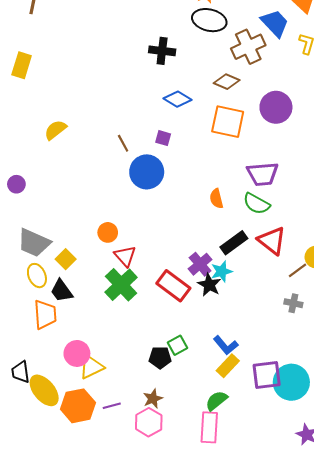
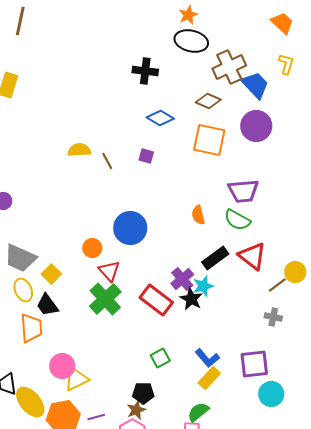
blue trapezoid: (275, 23) -> (255, 85), moved
yellow semicircle: (55, 130) -> (79, 150), moved, turned 35
blue circle: (147, 172) -> (130, 228), moved
black pentagon: (160, 358) -> (143, 393), moved
purple square: (267, 375) -> (254, 364), moved
cyan circle: (291, 382) -> (271, 394), size x0.7

